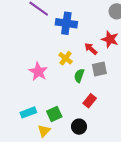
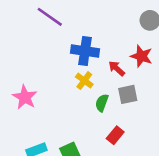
blue cross: (66, 23) -> (85, 51), moved
pink star: (38, 72) -> (25, 97), moved

